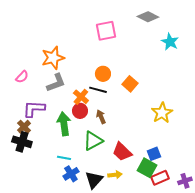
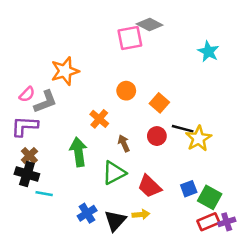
gray diamond: (148, 17) -> (150, 25), moved
gray L-shape: (56, 83) -> (45, 102), moved
black line: (98, 90) -> (183, 129), moved
purple L-shape: (34, 109) -> (25, 126), moved
red circle: (80, 111) -> (157, 136), moved
cyan line: (64, 158) -> (44, 194), moved
green square: (147, 168) -> (210, 197), moved
red rectangle: (160, 178) -> (208, 222), moved

